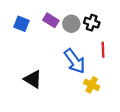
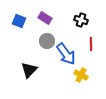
gray circle: (71, 24) -> (47, 41), moved
black triangle: (33, 79) -> (29, 70), turned 42

